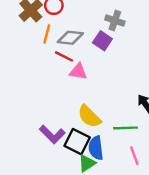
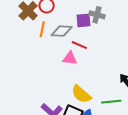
purple square: (102, 41) -> (84, 20), moved, turned -35
red line: (64, 56) -> (79, 45), moved

